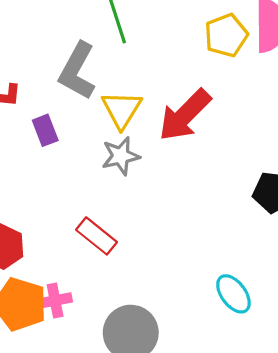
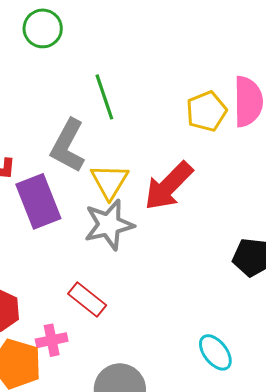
purple rectangle: (45, 130) -> (38, 201), size x1.8
gray star: (121, 156) -> (109, 225), size x1.4
pink cross: (55, 301) -> (52, 340), moved

